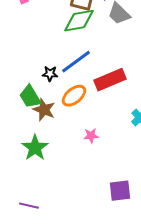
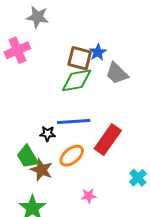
blue line: (76, 62) -> (74, 122), turned 32
red rectangle: (110, 80) -> (108, 140), turned -32

